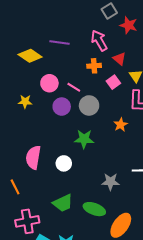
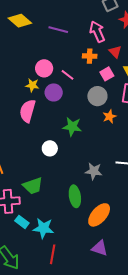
yellow diamond: (30, 56) -> (20, 21), moved
yellow star: (25, 102) -> (32, 85), moved
gray circle: (89, 105) -> (97, 96), moved
pink semicircle: (33, 157) -> (28, 111), moved
green trapezoid: (63, 203) -> (33, 186), moved
green ellipse: (94, 209) -> (75, 196), turned 55

